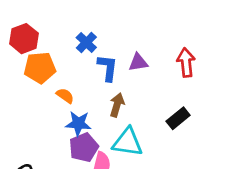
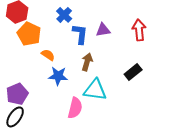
orange pentagon: (40, 68) -> (29, 34), turned 30
purple pentagon: (84, 147) -> (17, 94), moved

